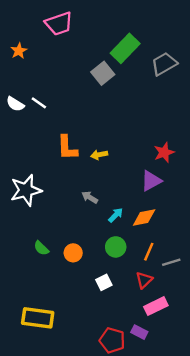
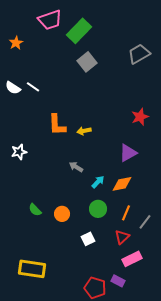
green rectangle: (125, 48) -> (79, 31), moved
red star: (164, 152) -> (140, 117), moved
white star: (26, 190) -> (19, 152), moved, size x0.6
gray line: (171, 262) -> (145, 222), turned -35

